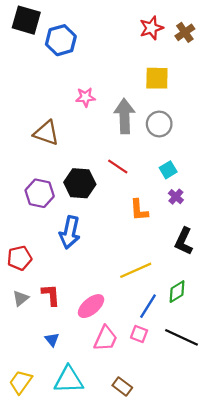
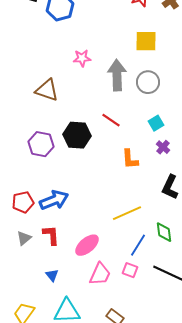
blue arrow: (70, 232) -> (54, 200), moved, turned -124
green diamond: (177, 292) -> (164, 232), turned -65

